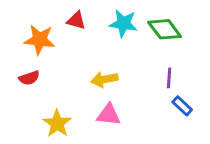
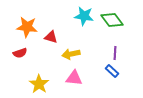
red triangle: (76, 21) -> (51, 37), moved
blue rectangle: (182, 106) -> (112, 71), moved

